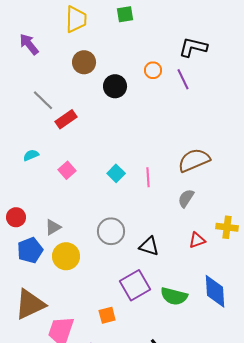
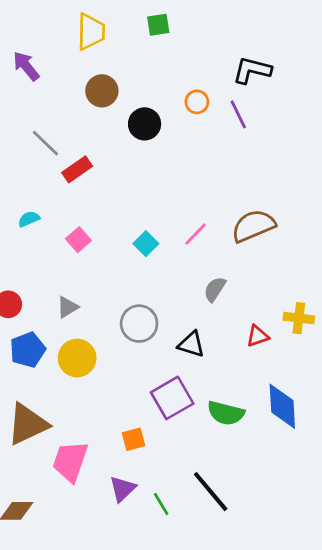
pink line: (148, 177) -> (196, 234), moved, turned 48
gray semicircle: (186, 198) -> (215, 289), moved
gray triangle: (53, 227) -> (67, 307), moved

